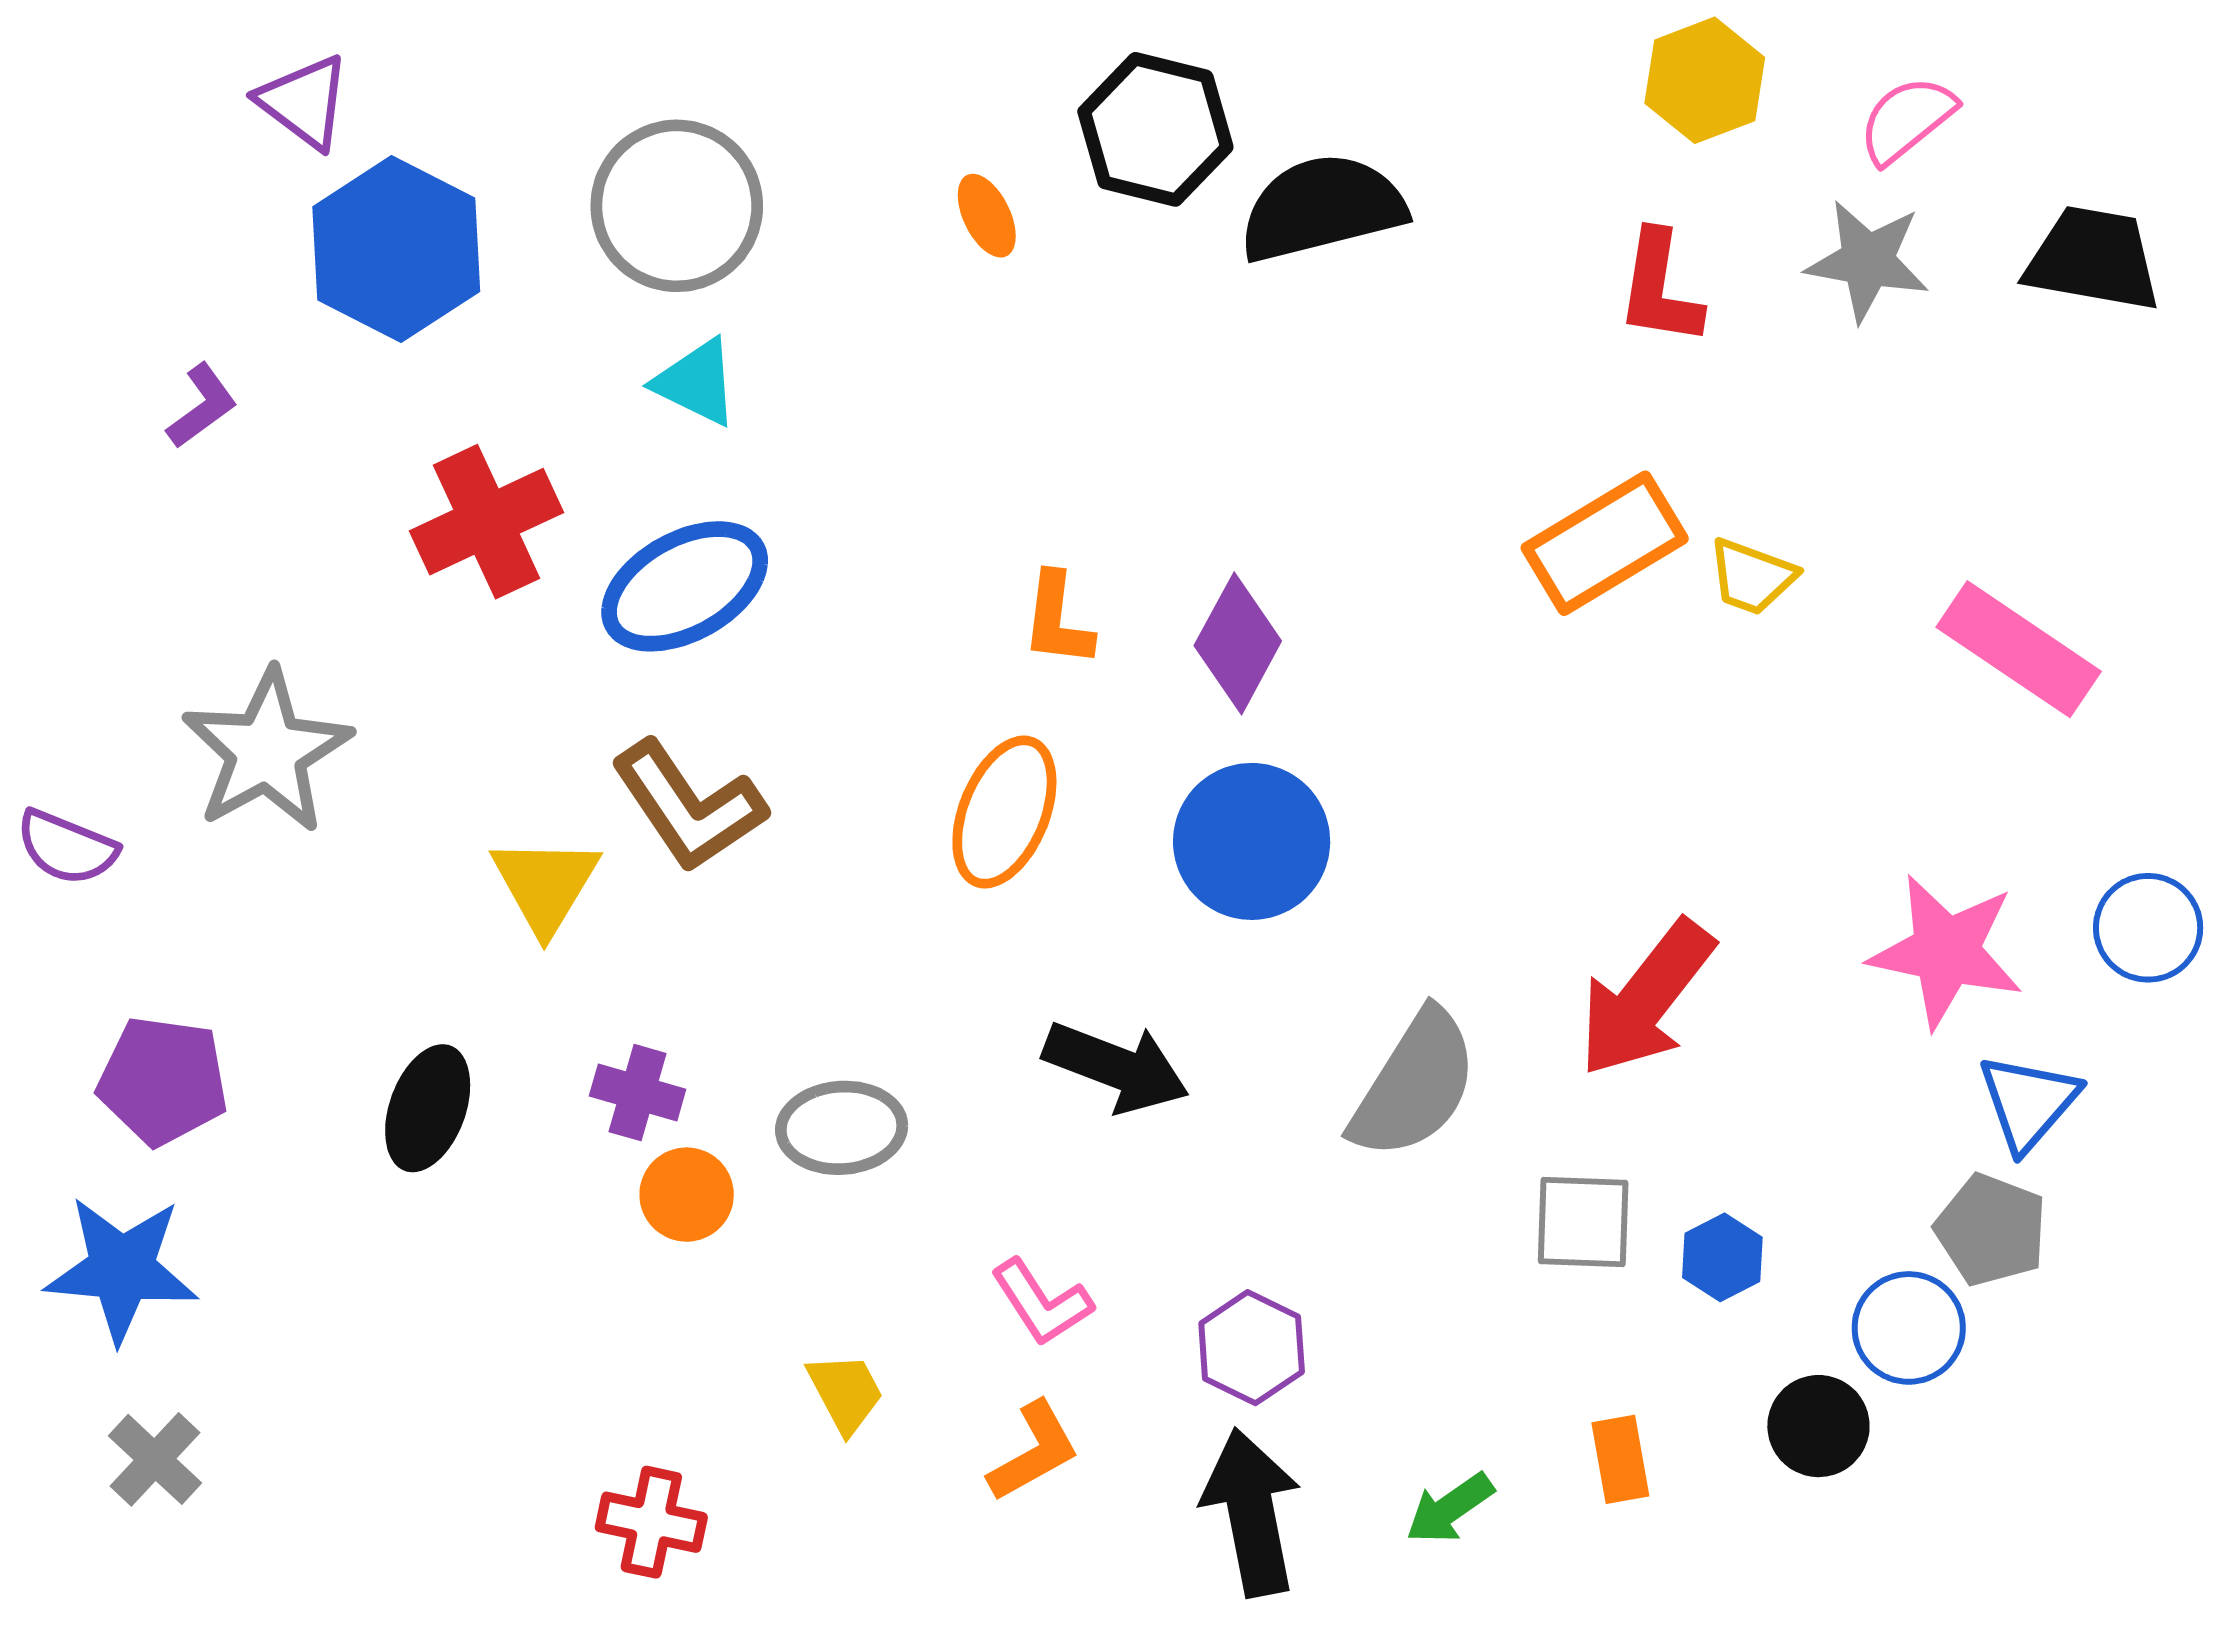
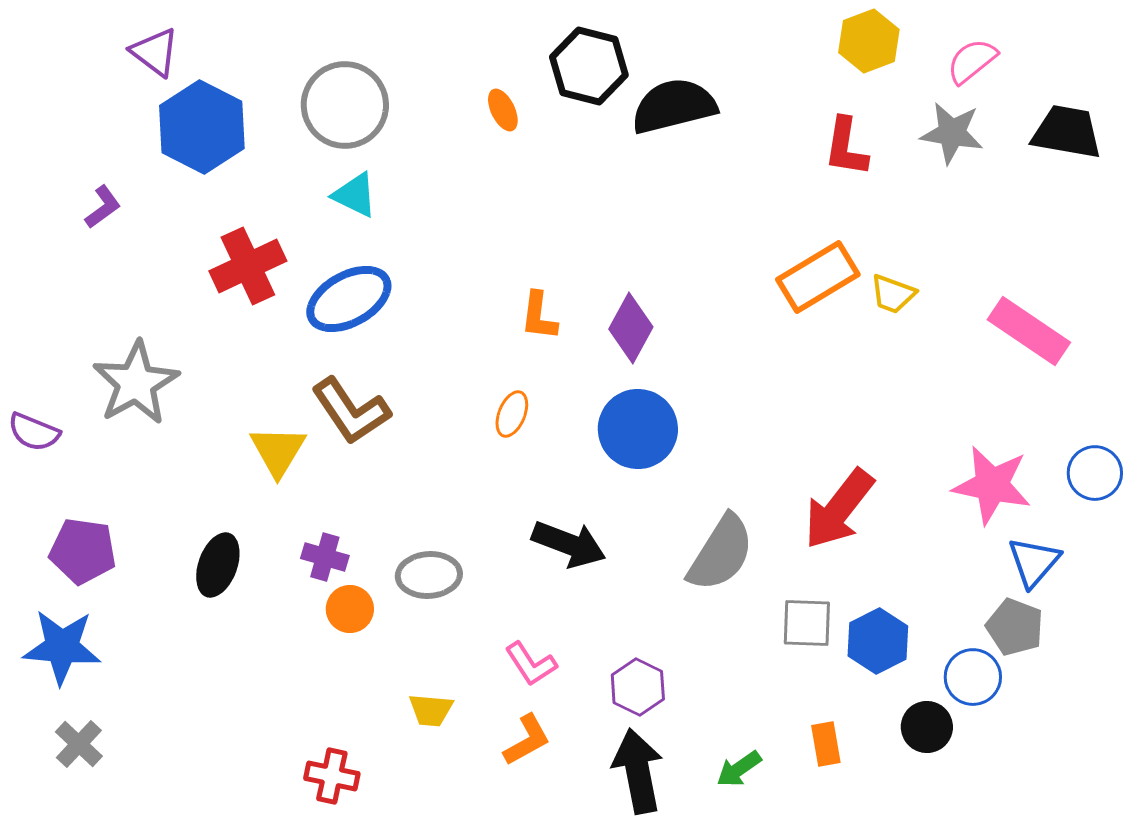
orange ellipse: (1004, 812) -> (512, 414), size x0.6
blue hexagon: (1722, 1257) -> (878, 641), size x1.5
yellow trapezoid: (845, 1393) -> (431, 710), turned 123

